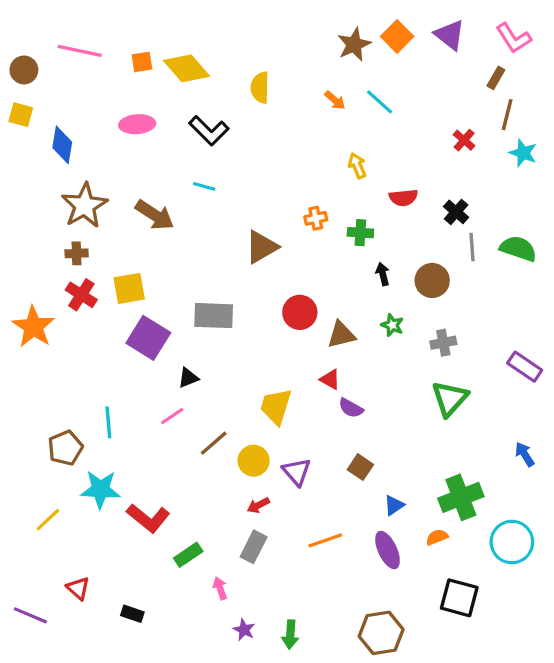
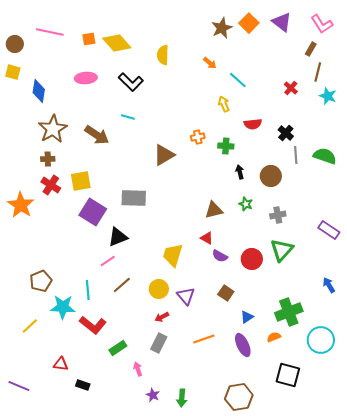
cyan line: (380, 102) -> (238, 80), moved
red circle: (300, 312) -> (252, 259), moved
black triangle: (188, 378) -> (118, 237), size x1.5
cyan line: (108, 422) -> (88, 290), moved
brown line: (214, 443) -> (122, 285), moved
red triangle: (78, 588) -> (61, 364), moved, turned -35

